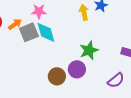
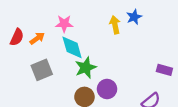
gray square: (29, 32) -> (42, 70), moved
green star: (89, 50) -> (86, 68), moved

